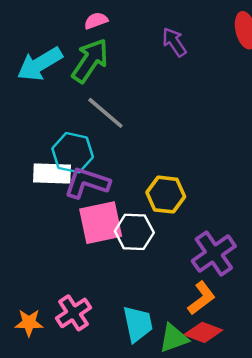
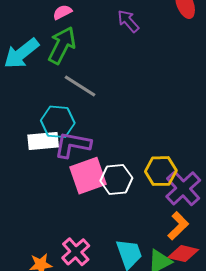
yellow hexagon: (166, 195) -> (161, 171), moved

